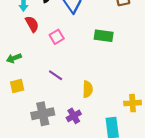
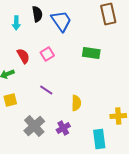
red semicircle: (32, 24) -> (23, 56), moved
gray cross: (43, 114) -> (34, 126), turned -30

